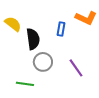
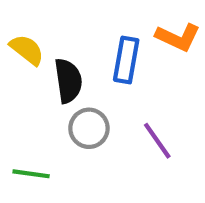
blue rectangle: (61, 29) -> (126, 60), size x1.5
green line: (25, 84) -> (31, 174), moved

